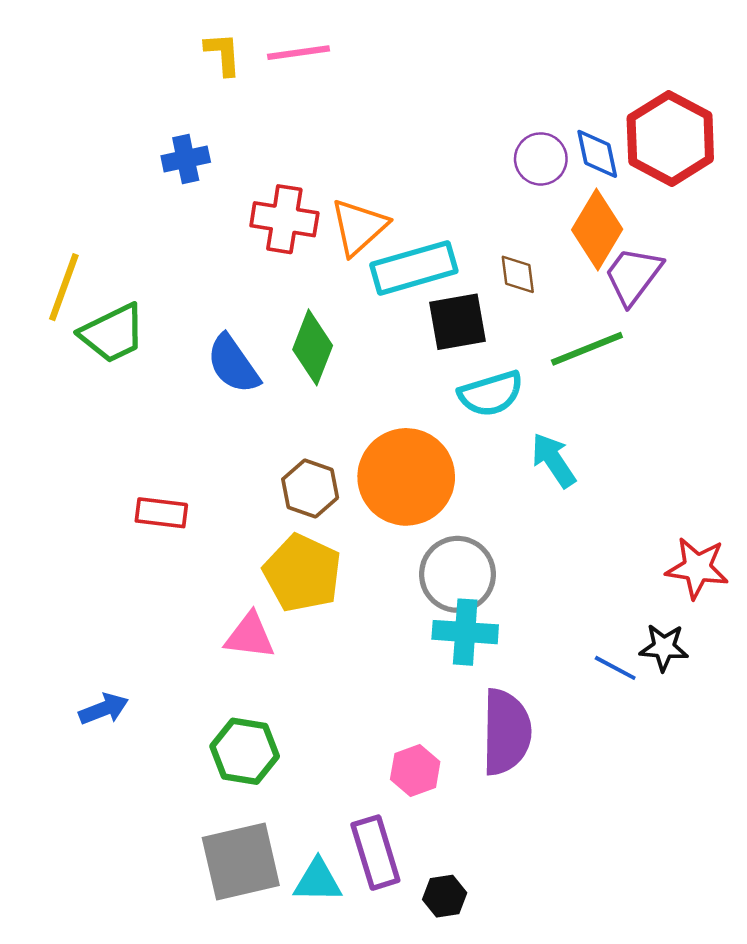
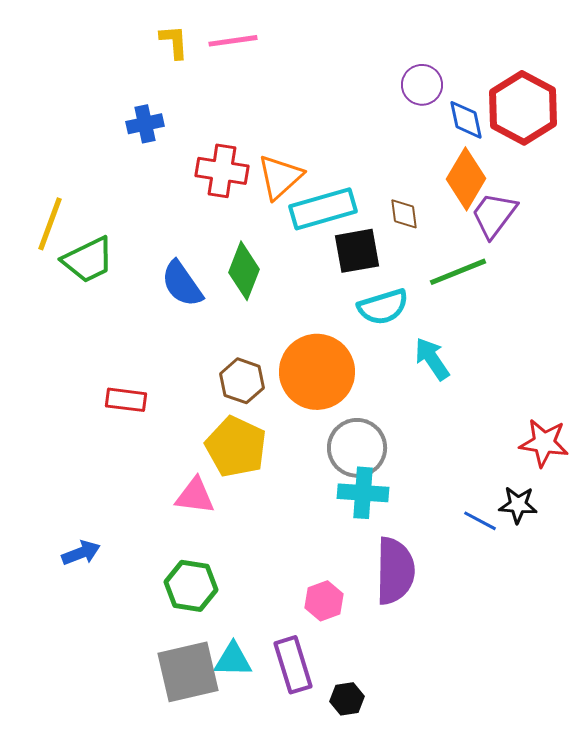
purple circle: (541, 159) -> (422, 85), moved
cyan triangle: (318, 881) -> (233, 660), moved

